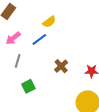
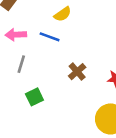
pink arrow: (13, 38) -> (16, 35), turned 35
blue line: (39, 39) -> (50, 37), turned 56

